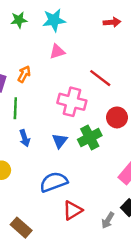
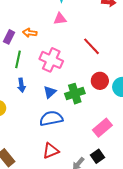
orange arrow: (24, 74) -> (30, 33), turned -120
pink cross: (72, 102) -> (51, 60), moved
blue semicircle: (54, 182) -> (51, 119), moved

